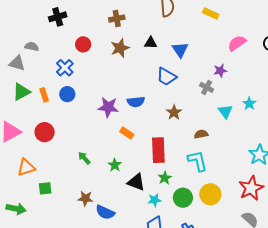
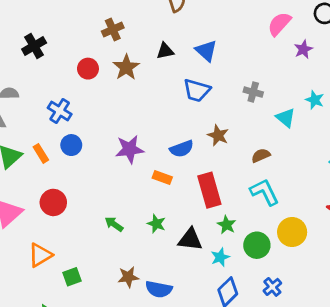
red circle: (83, 44) -> (88, 69), moved
purple star: (220, 71) -> (303, 49), moved
blue semicircle: (136, 102) -> (182, 149), moved

